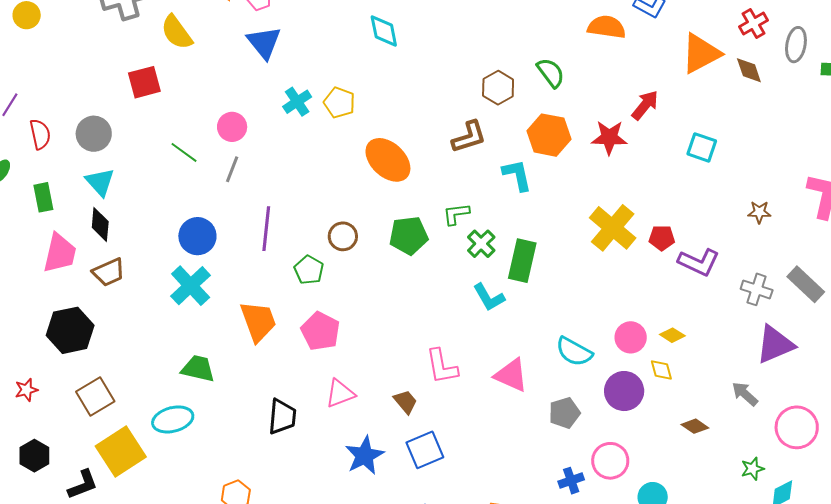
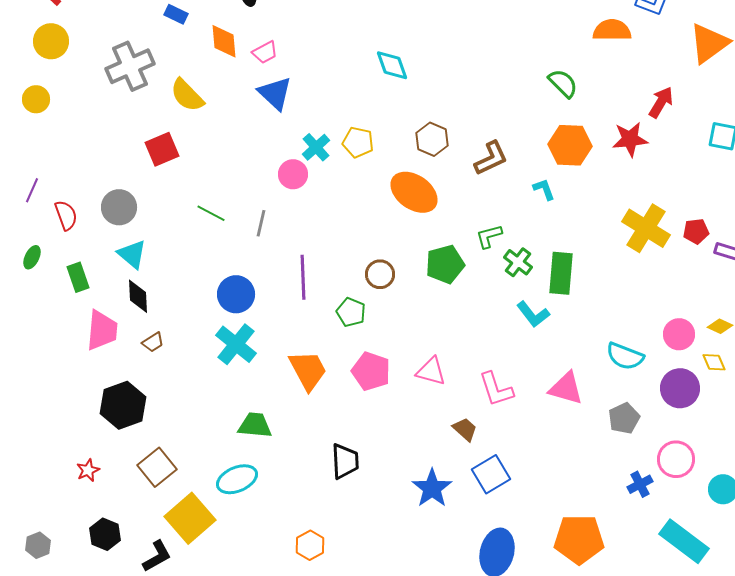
brown hexagon: (498, 88) -> (432, 139), moved
pink circle: (232, 127) -> (293, 174), moved
cyan L-shape: (517, 175) -> (544, 189), size x0.7
brown trapezoid: (109, 272) -> (153, 342), size x0.7
pink triangle: (340, 393) -> (431, 371), moved, turned 44

